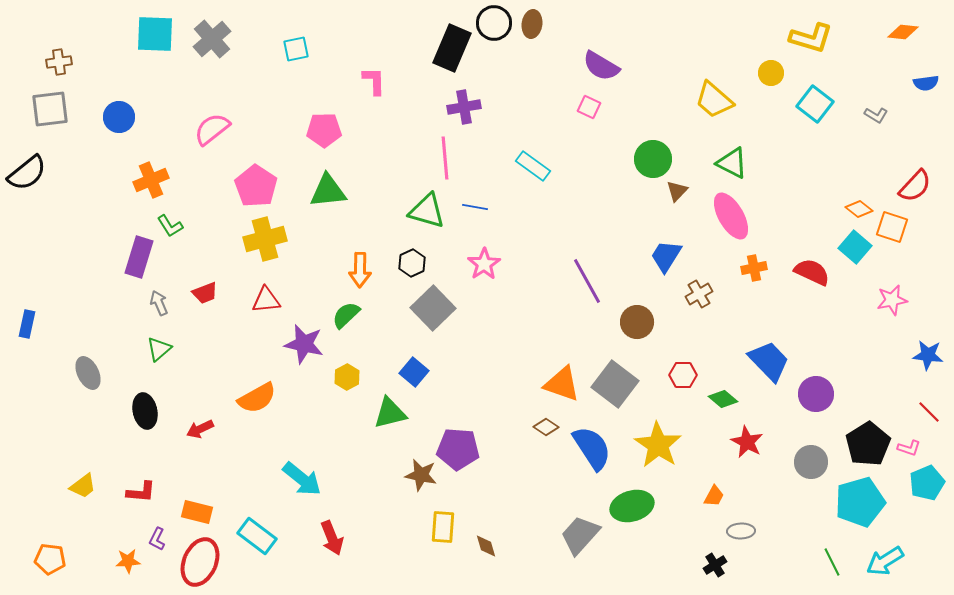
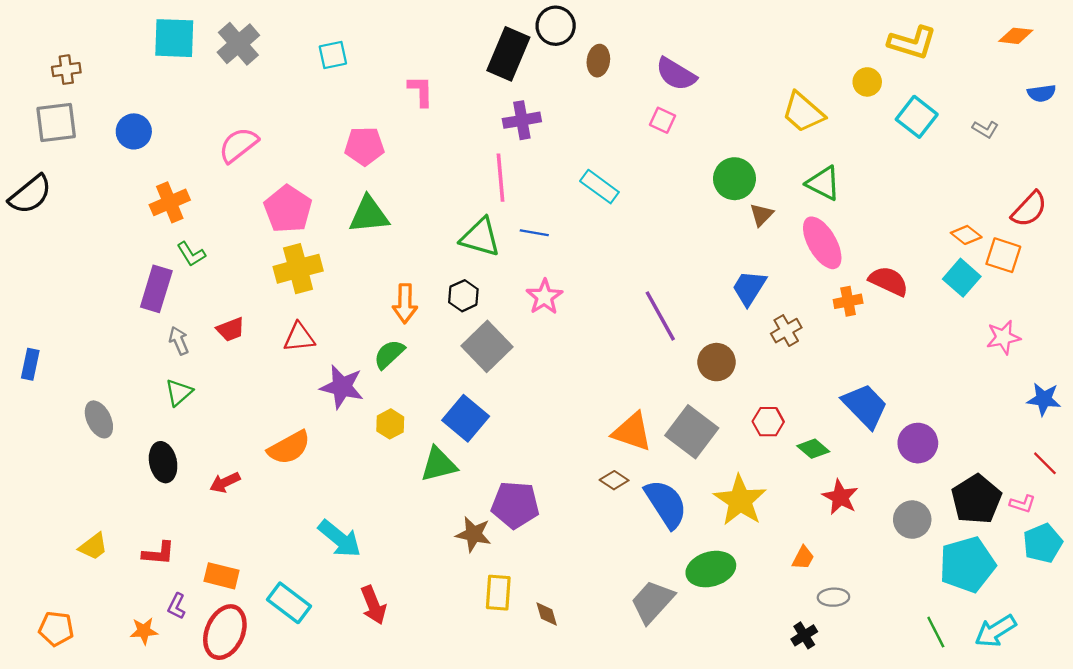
brown ellipse: (532, 24) -> (598, 61), moved
red semicircle: (812, 272) -> (889, 281), moved
blue square: (414, 372) -> (466, 418), size x1.4

